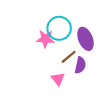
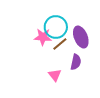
brown line: (69, 57) -> (60, 44), moved

